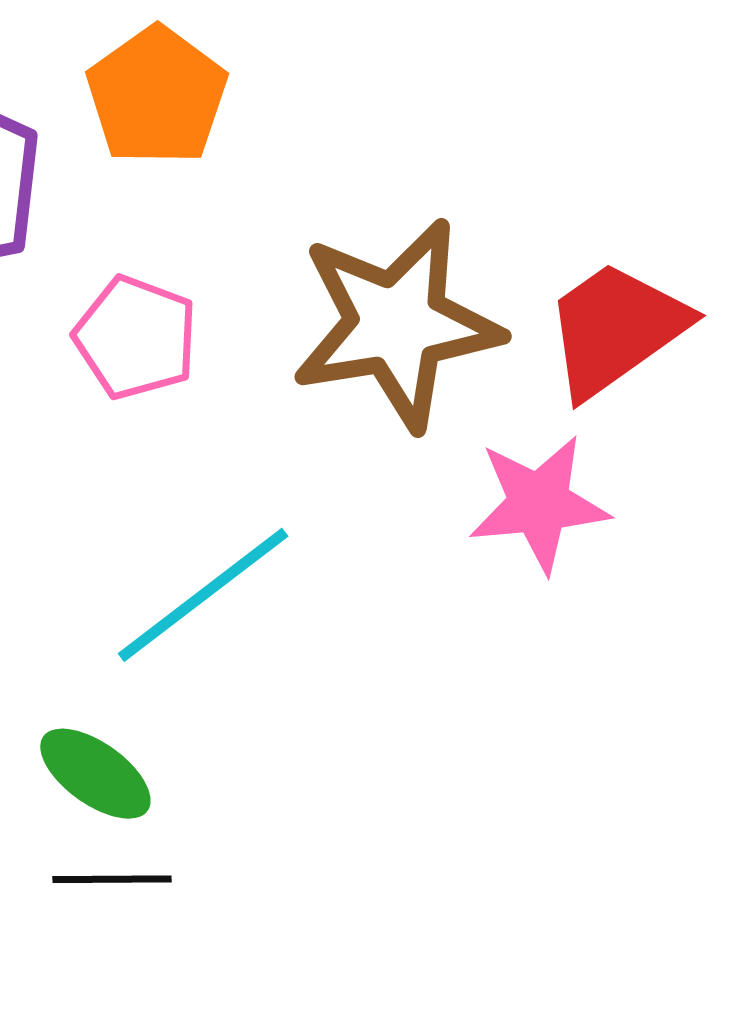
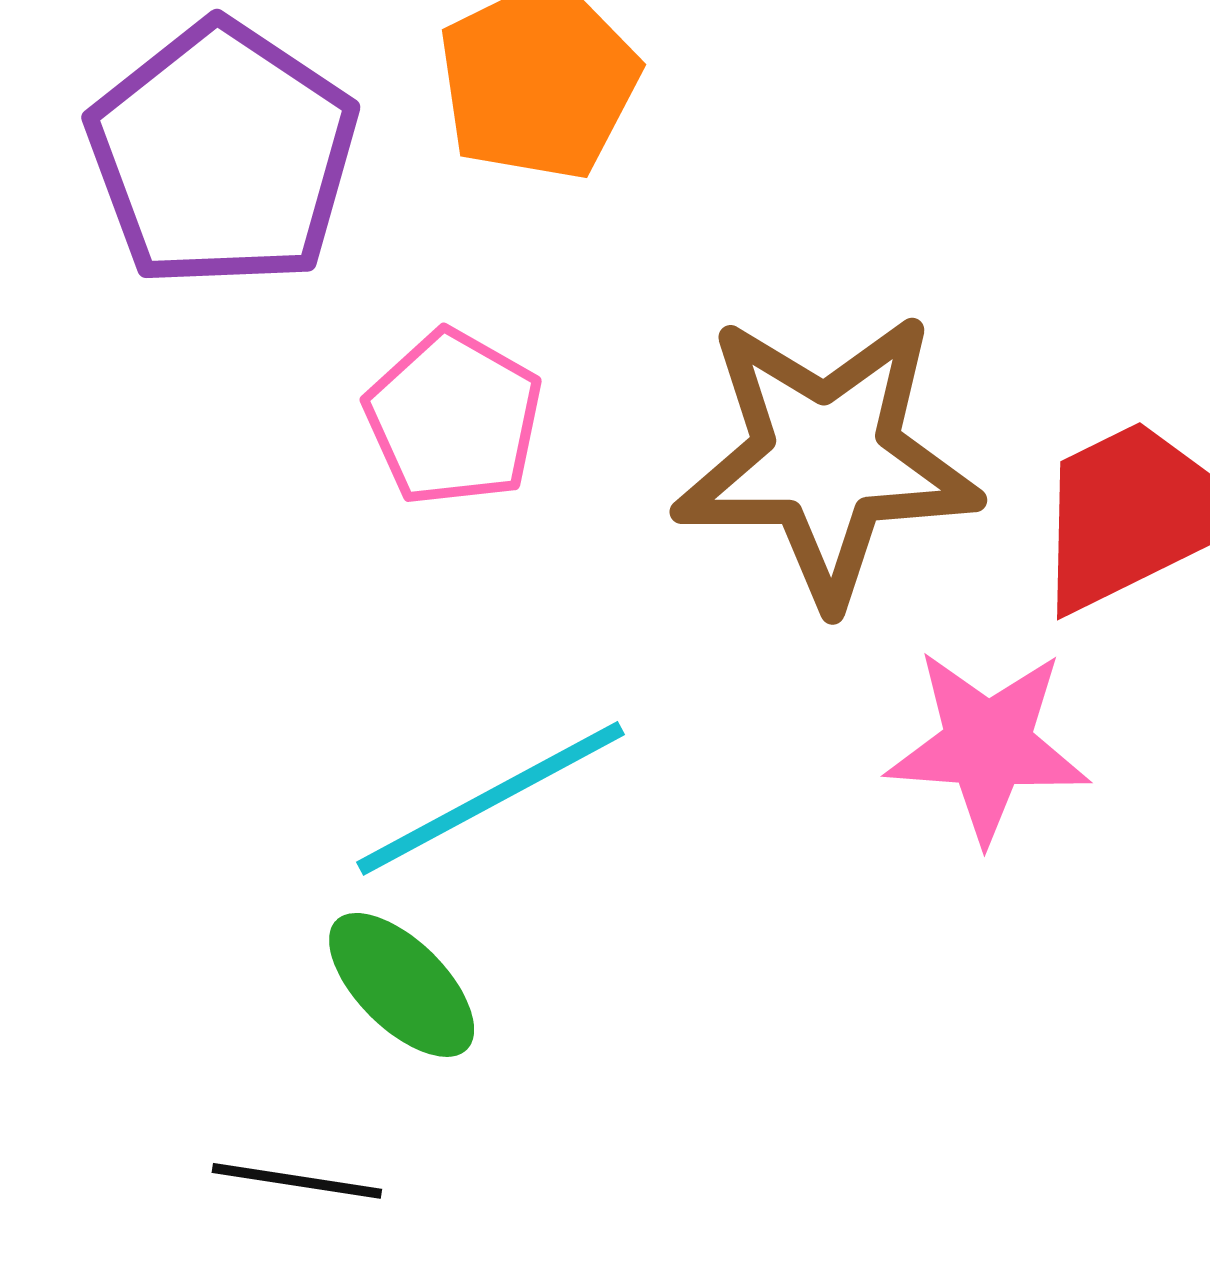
green ellipse: (95, 774) -> (402, 985), moved

